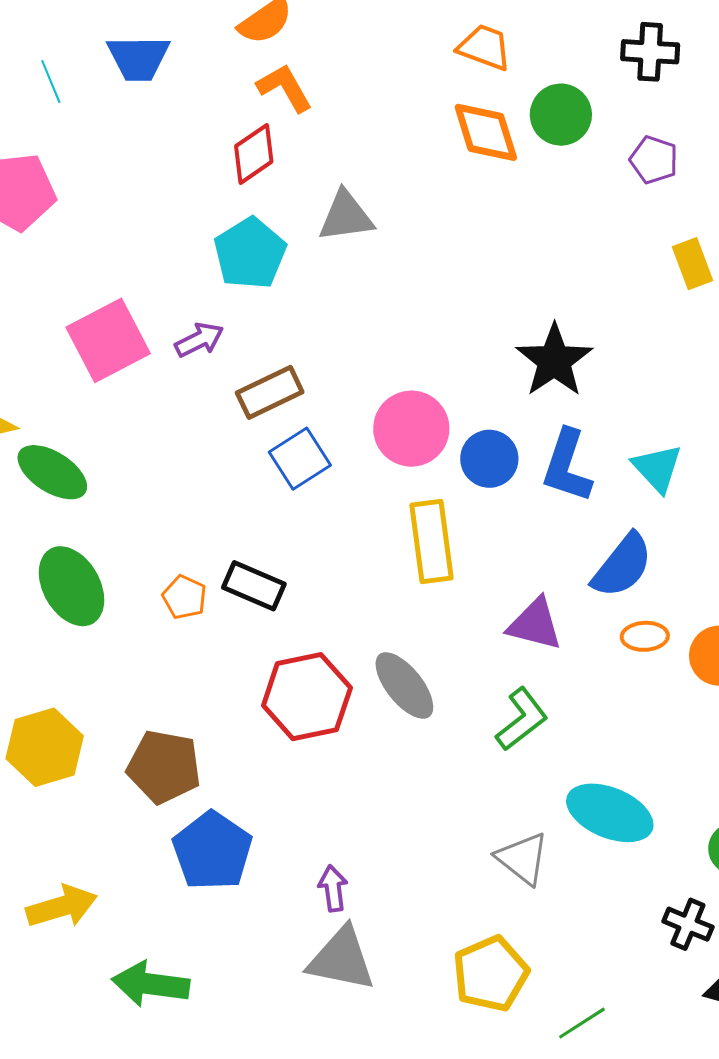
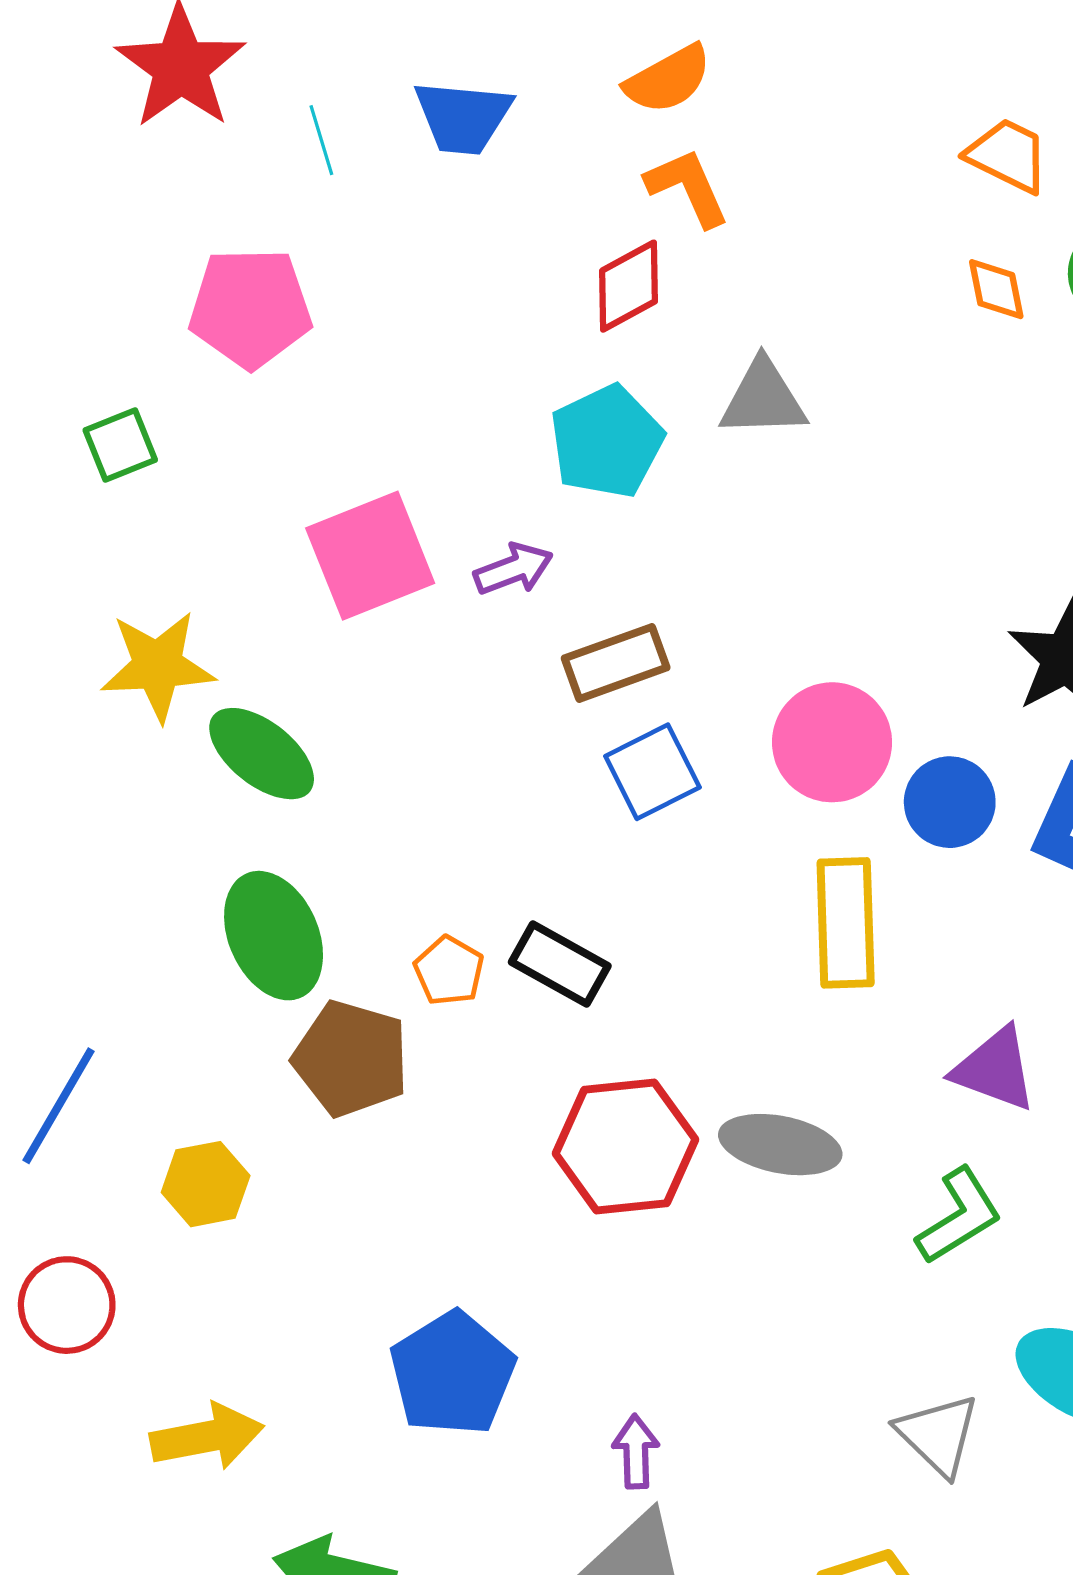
orange diamond: (486, 132) -> (996, 289), size x0.6
gray ellipse: (404, 686) -> (780, 1145), turned -46
yellow hexagon: (45, 747) -> (206, 1184), size x0.7
brown pentagon: (164, 767) -> (351, 1059), moved

